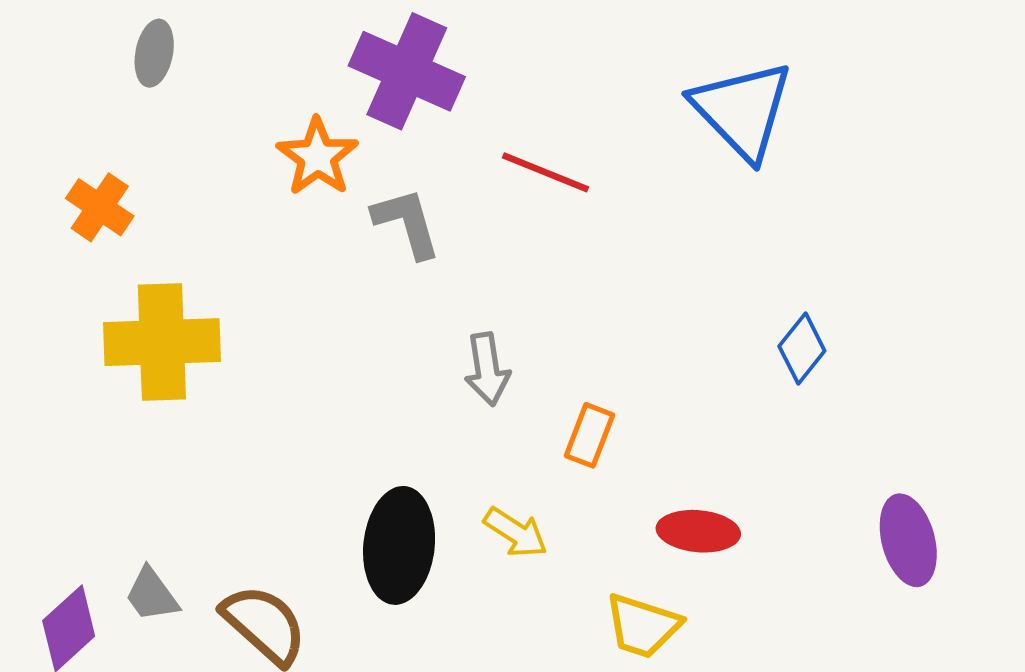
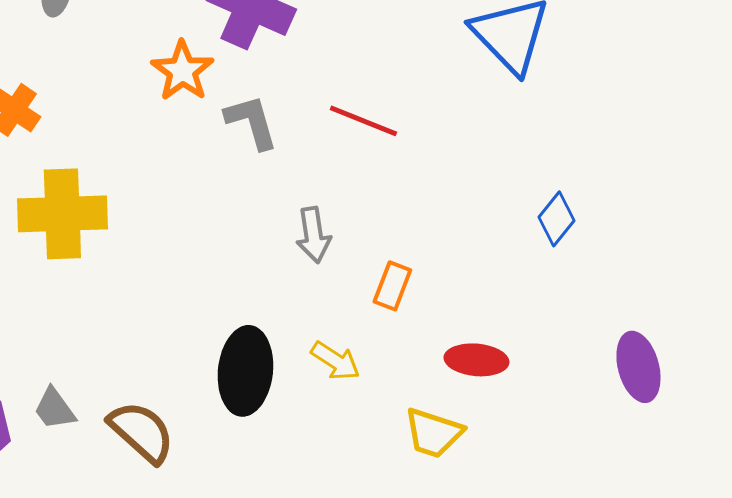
red line: (545, 172) -> (363, 121), moved

